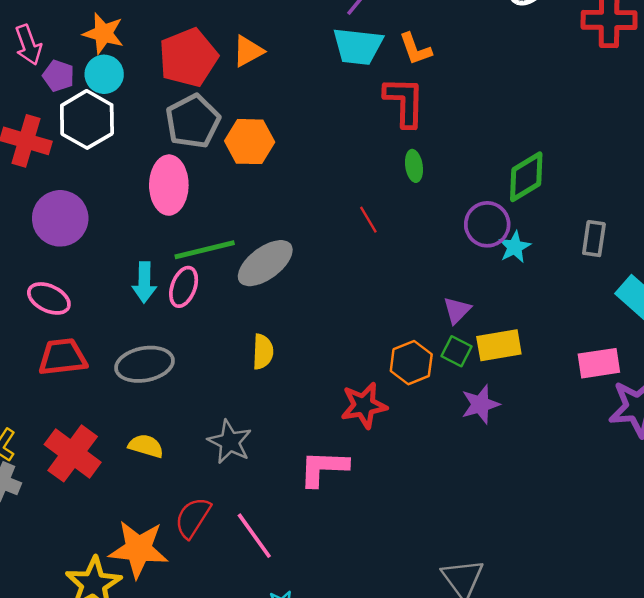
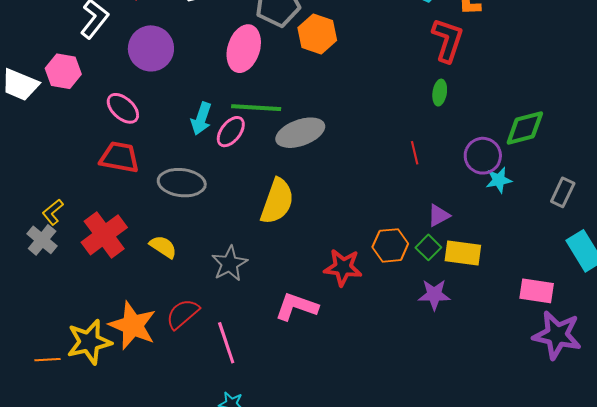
red line: (368, 220) -> (415, 153), moved
yellow semicircle: (263, 352) -> (277, 201), size x1.6

